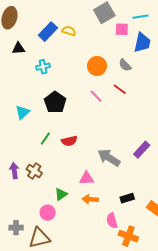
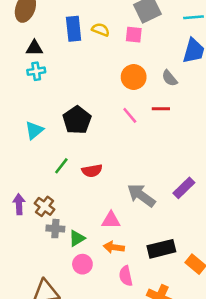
pink square: (122, 29) -> (134, 35), moved
blue rectangle: (48, 32) -> (74, 29), turned -54
cyan cross: (43, 67) -> (36, 71), moved
red line: (120, 89) -> (161, 109), turned -40
black rectangle: (127, 198) -> (161, 249), size x1.5
pink circle: (48, 213) -> (82, 264), moved
pink semicircle: (112, 221) -> (126, 276), moved
gray cross: (16, 228) -> (55, 229), moved

